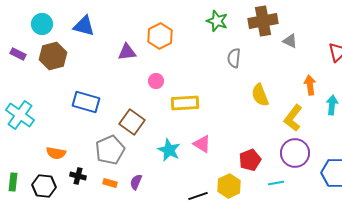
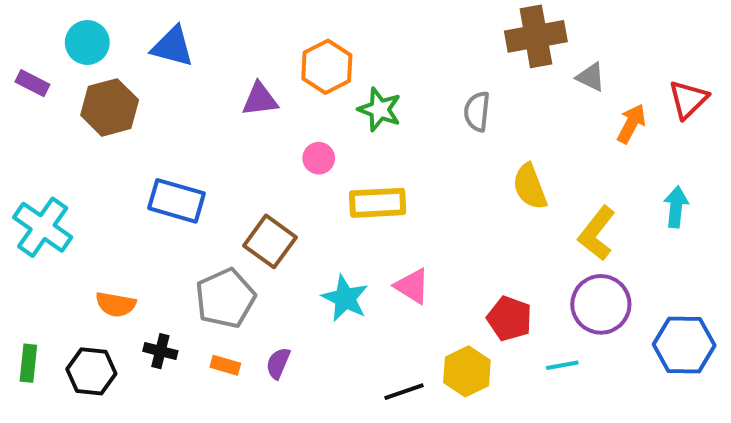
green star: (217, 21) -> (380, 109), moved
purple rectangle: (18, 54) -> (32, 83), moved
orange arrow: (310, 85) -> (631, 124), moved, turned 36
red pentagon: (250, 160) -> (510, 319), turned -30

